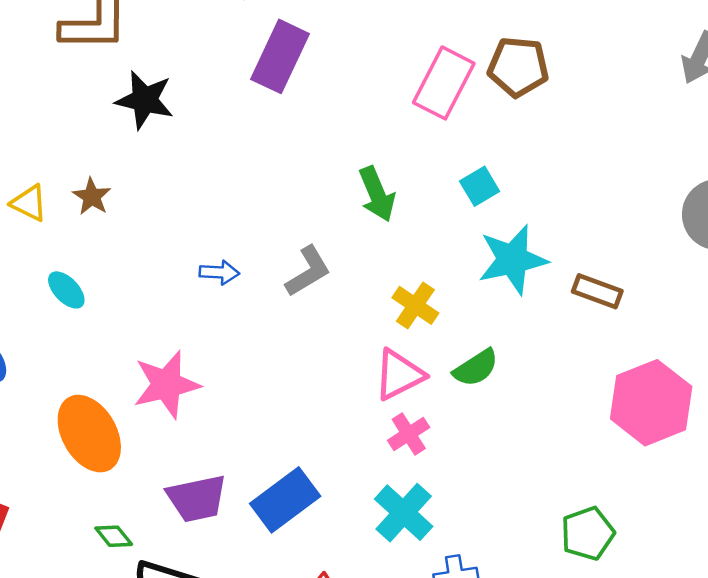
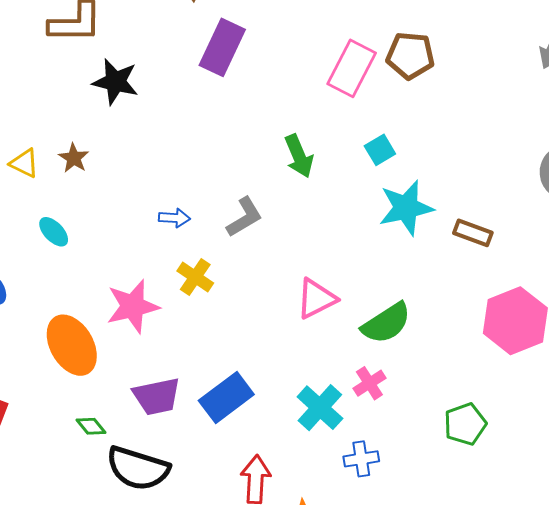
yellow cross: (415, 305) -> (195, 277), moved
green semicircle: (476, 368) -> (386, 323), moved, size x1.4
pink cross: (409, 434) -> (369, 383), moved

